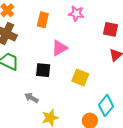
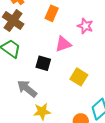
pink star: (76, 14) -> (85, 26), moved
gray arrow: (31, 98) -> (27, 89), size x1.5

